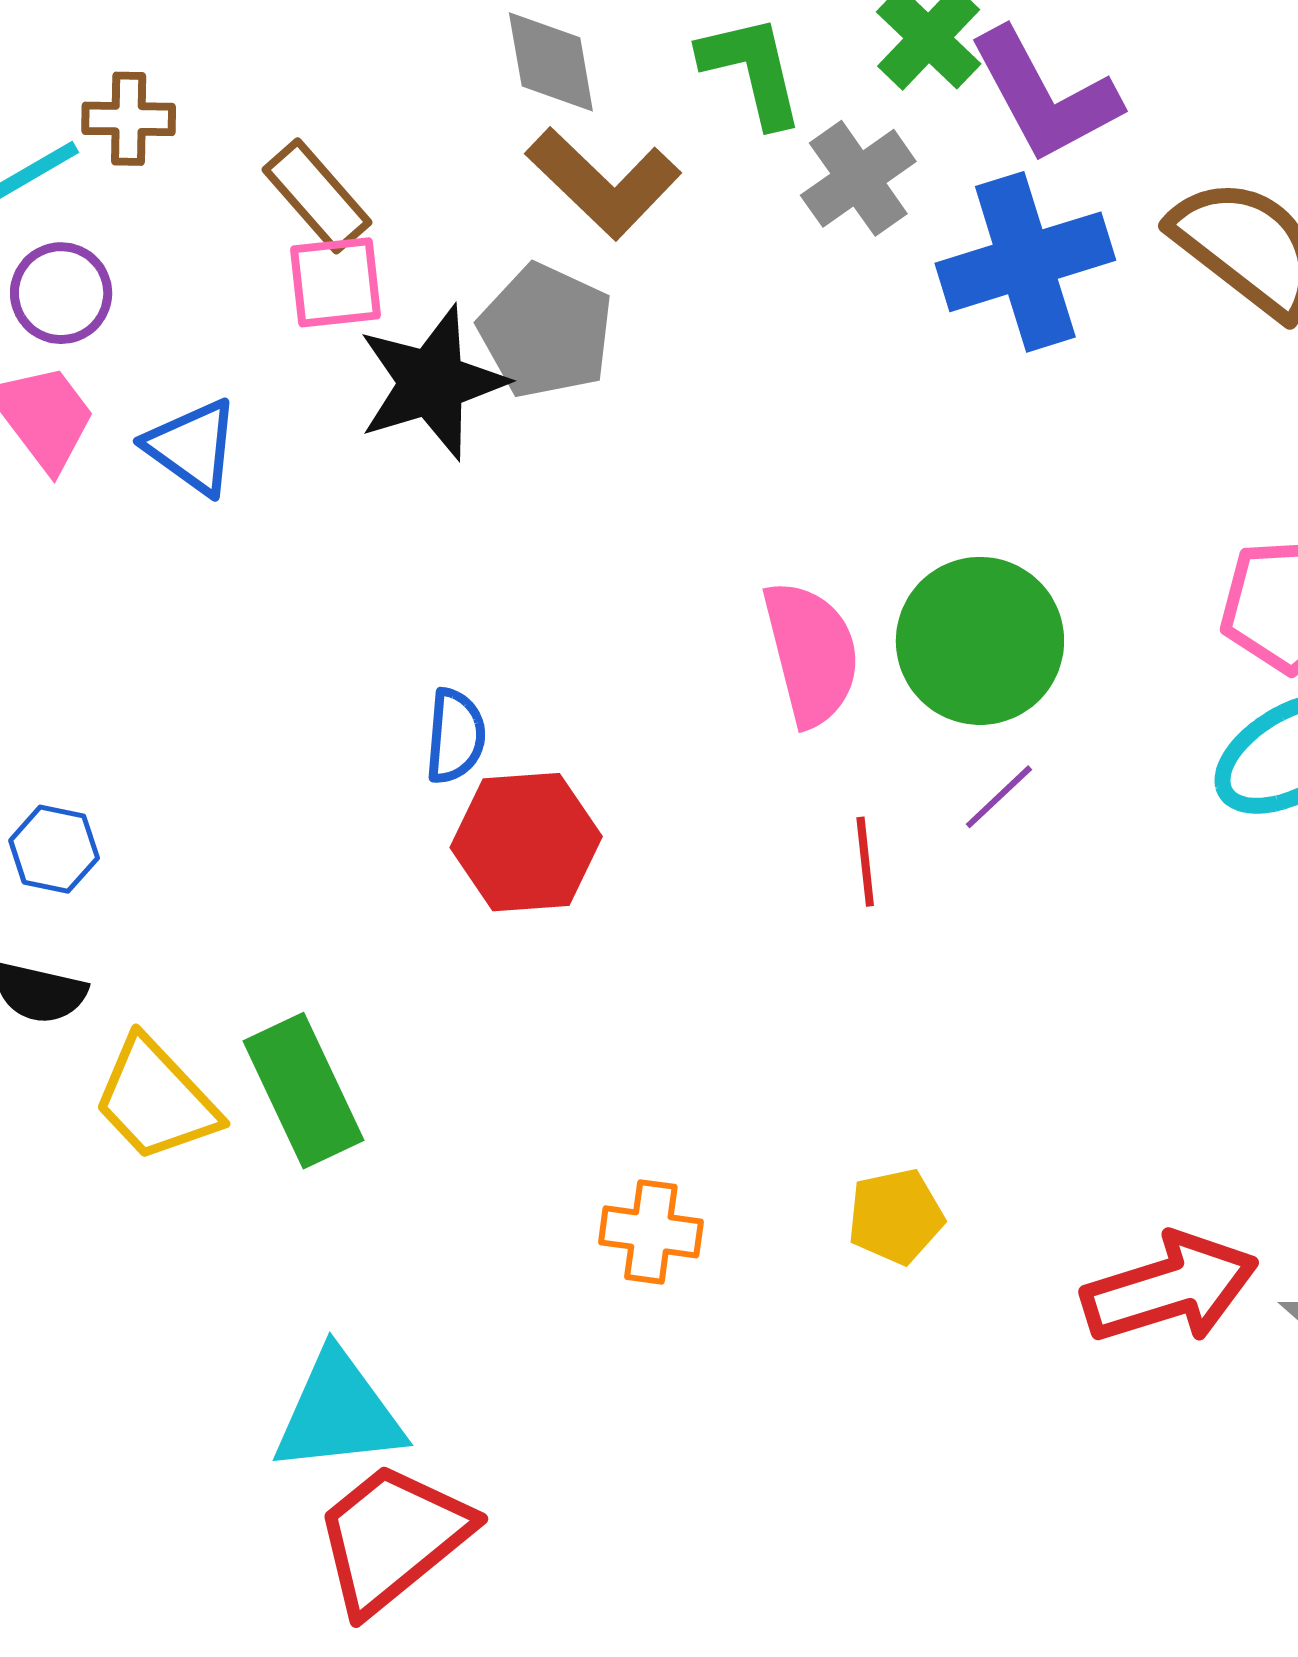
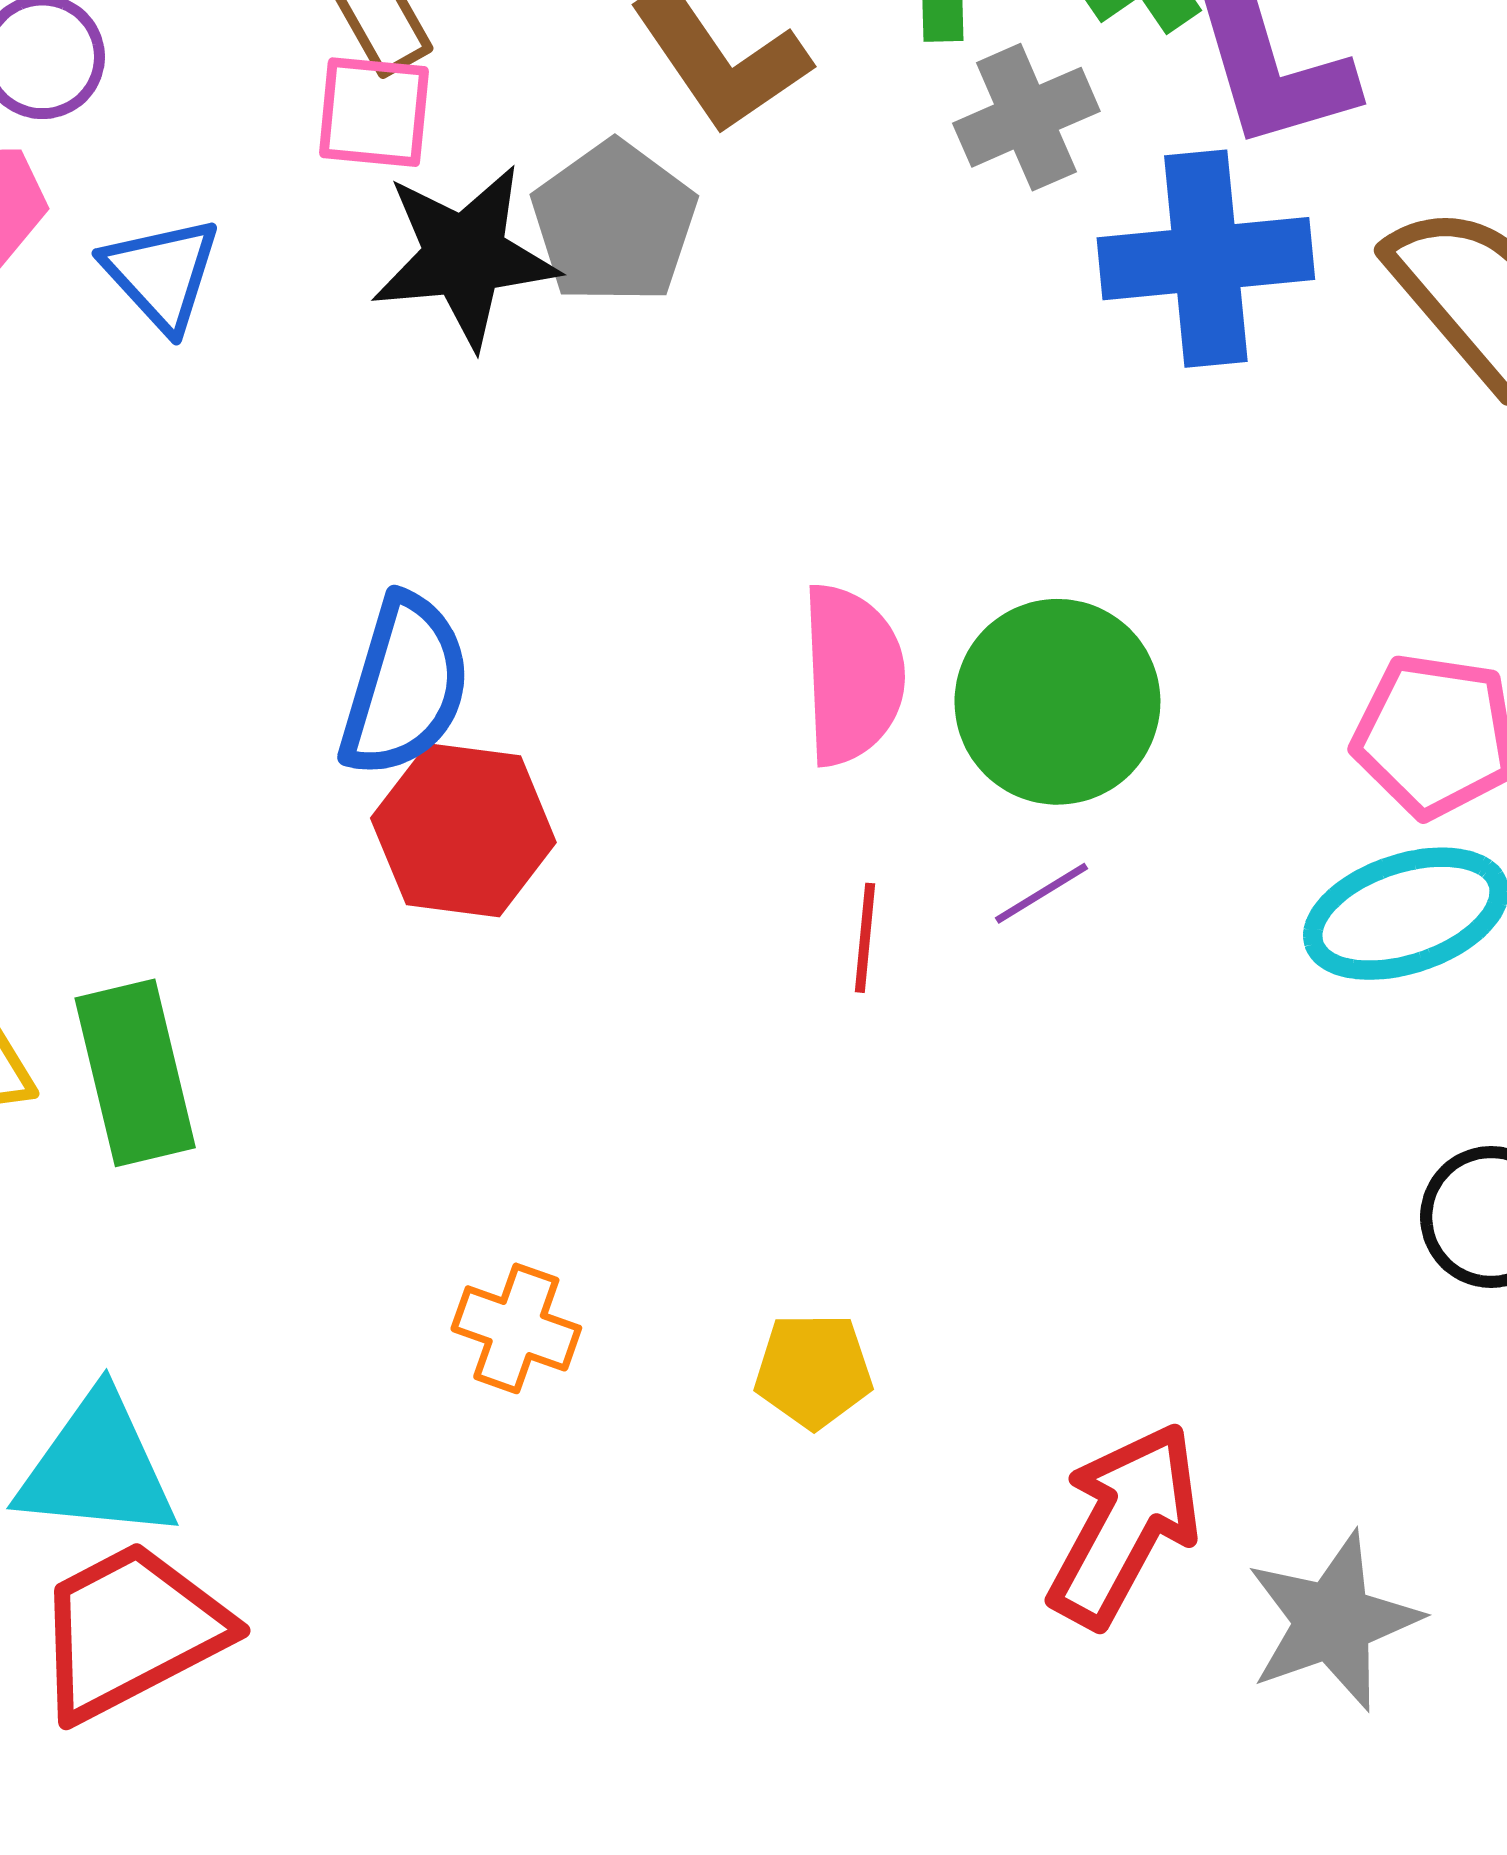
blue semicircle: (455, 736) -> (405, 686), size x1.6
red arrow: (1170, 1288) -> (1125, 1525), turned -56

